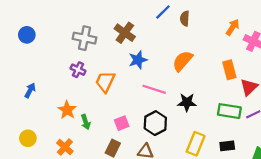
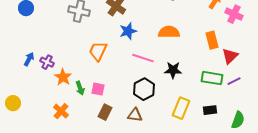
orange semicircle: (183, 61) -> (169, 32), turned 50
purple cross: (78, 70) -> (47, 62), moved
pink square: (122, 123) -> (98, 89), moved, turned 32
yellow circle: (28, 138) -> (13, 103), moved

